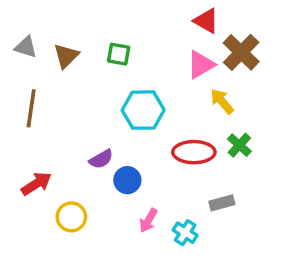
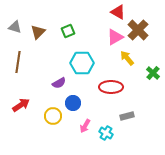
green square: (119, 54) -> (68, 31), turned -32
green cross: (239, 145) -> (153, 73), moved
purple semicircle: (101, 159) -> (59, 83), moved
yellow circle: (71, 217) -> (53, 116), moved

